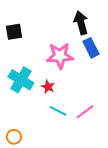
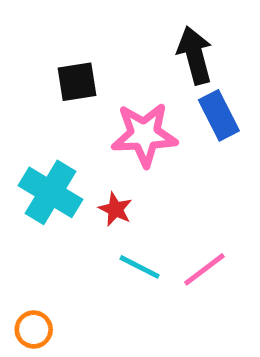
black square: (14, 32) -> (77, 82), moved

